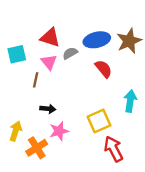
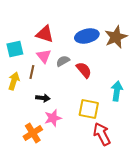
gray semicircle: (70, 53) -> (63, 61), moved
red semicircle: (103, 69) -> (84, 70), moved
yellow square: (99, 121) -> (89, 109), turned 35
yellow arrow: (16, 131) -> (14, 81), moved

